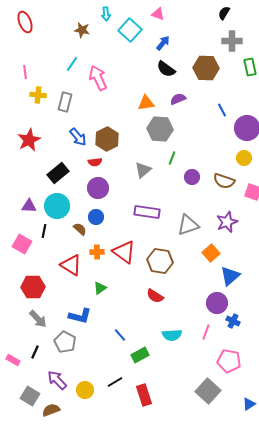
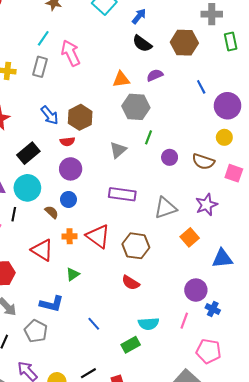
gray rectangle: (65, 102) -> (40, 67), moved
blue triangle: (230, 276) -> (222, 258), moved, turned 35
green rectangle: (140, 355) -> (131, 345), moved

